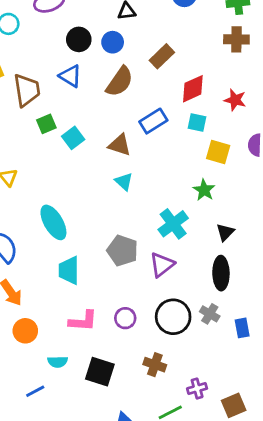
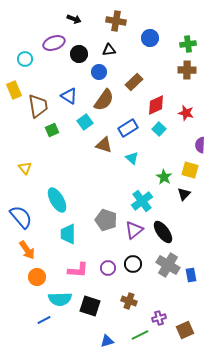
black circle: (79, 39) -> (79, 54), moved
cyan square: (197, 122) -> (159, 129), turned 32
cyan square: (73, 138) -> (85, 122), moved
yellow square: (218, 152) -> (190, 170), moved
cyan triangle: (124, 182) -> (132, 158), moved
black triangle: (225, 232) -> (184, 194), moved
black ellipse: (221, 273) -> (163, 232), moved, turned -35
gray cross: (210, 314) -> (168, 265), size x1.6
black circle: (173, 317) -> (133, 264), moved, size x0.7
cyan semicircle: (58, 362) -> (60, 299), size x1.6

